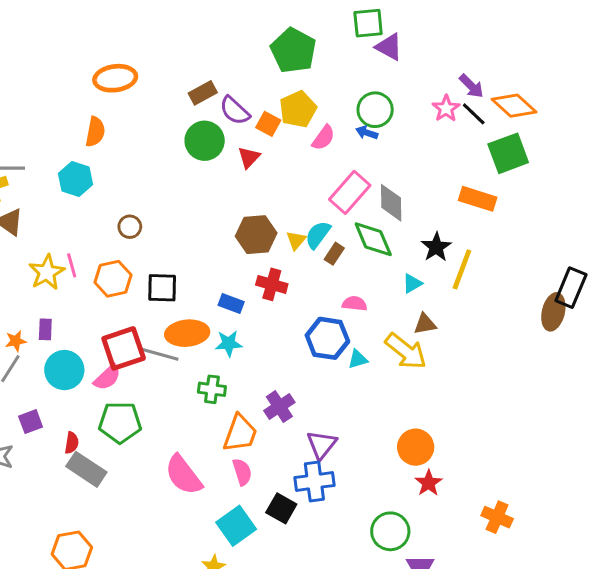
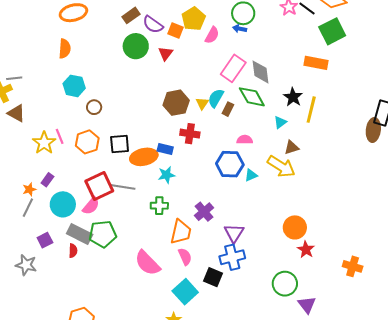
cyan hexagon: (75, 179) -> (74, 86), moved
purple rectangle: (45, 329) -> (47, 180), turned 40
orange ellipse: (187, 333) -> (144, 157), moved
gray rectangle: (86, 469) -> (80, 234), moved

